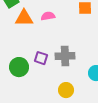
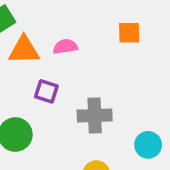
purple square: (41, 58) -> (46, 91), moved

